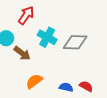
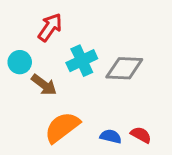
cyan cross: (47, 37) -> (82, 61), turned 36
orange semicircle: (34, 81) -> (62, 127), size x1.4

